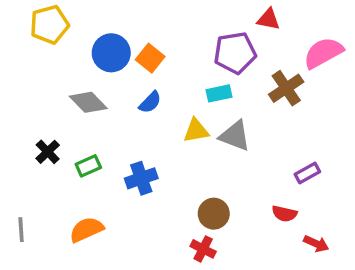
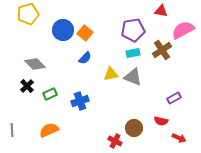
red triangle: (269, 19) -> (161, 11), moved
cyan rectangle: (219, 93) -> (133, 53), moved
gray diamond: (88, 102) -> (35, 64), moved
brown circle: (214, 214) -> (134, 128), moved

